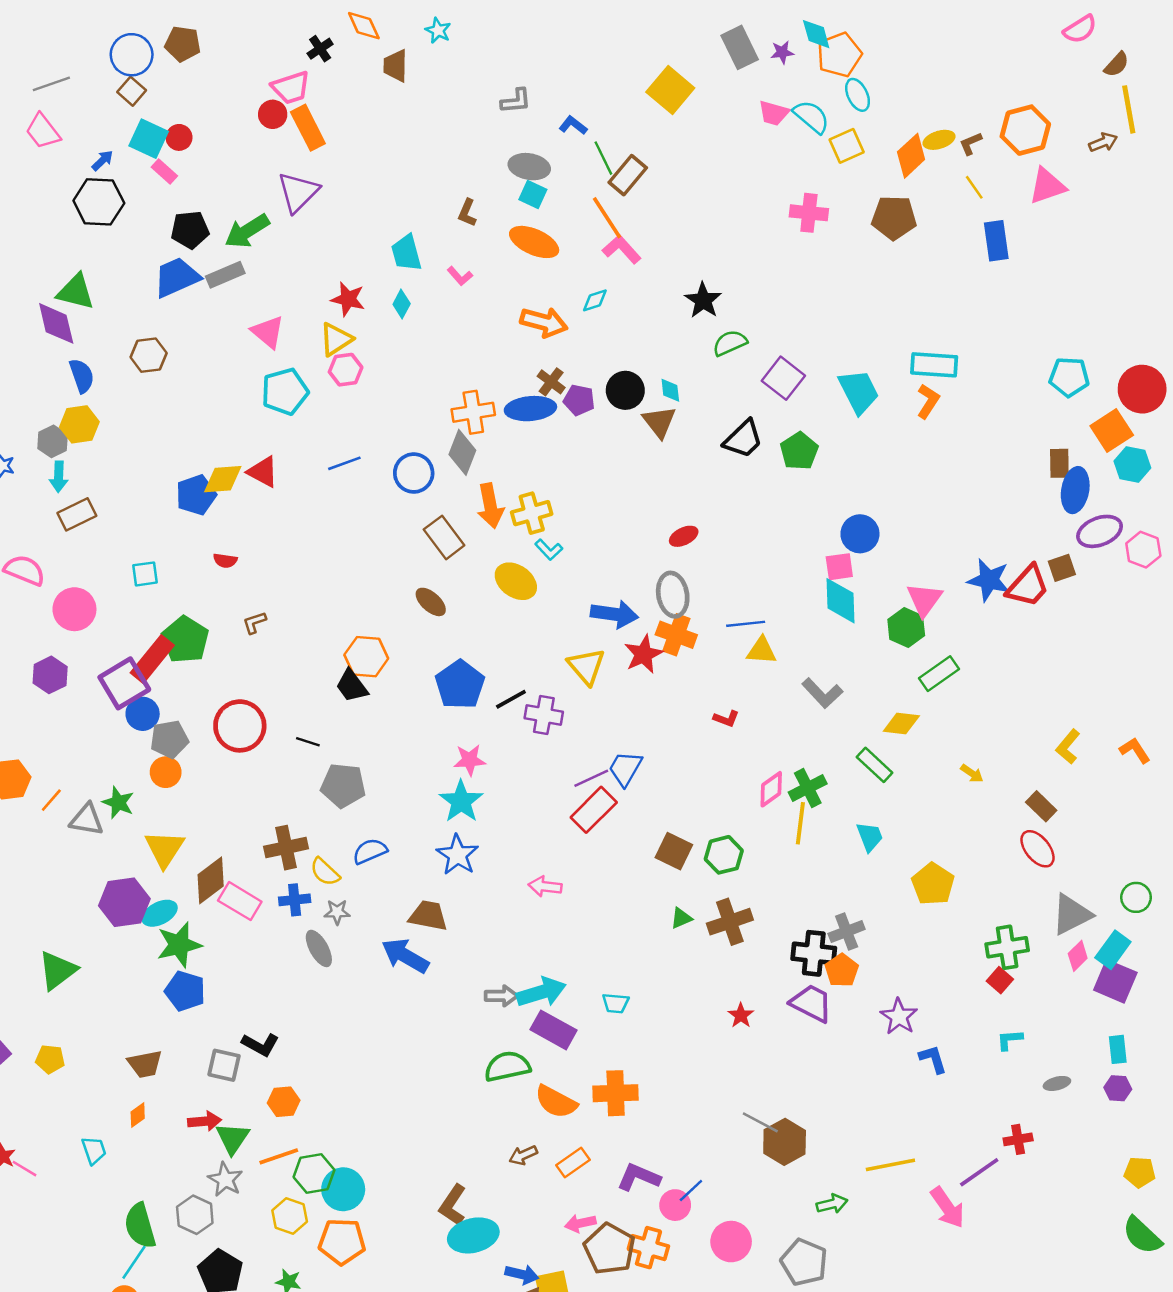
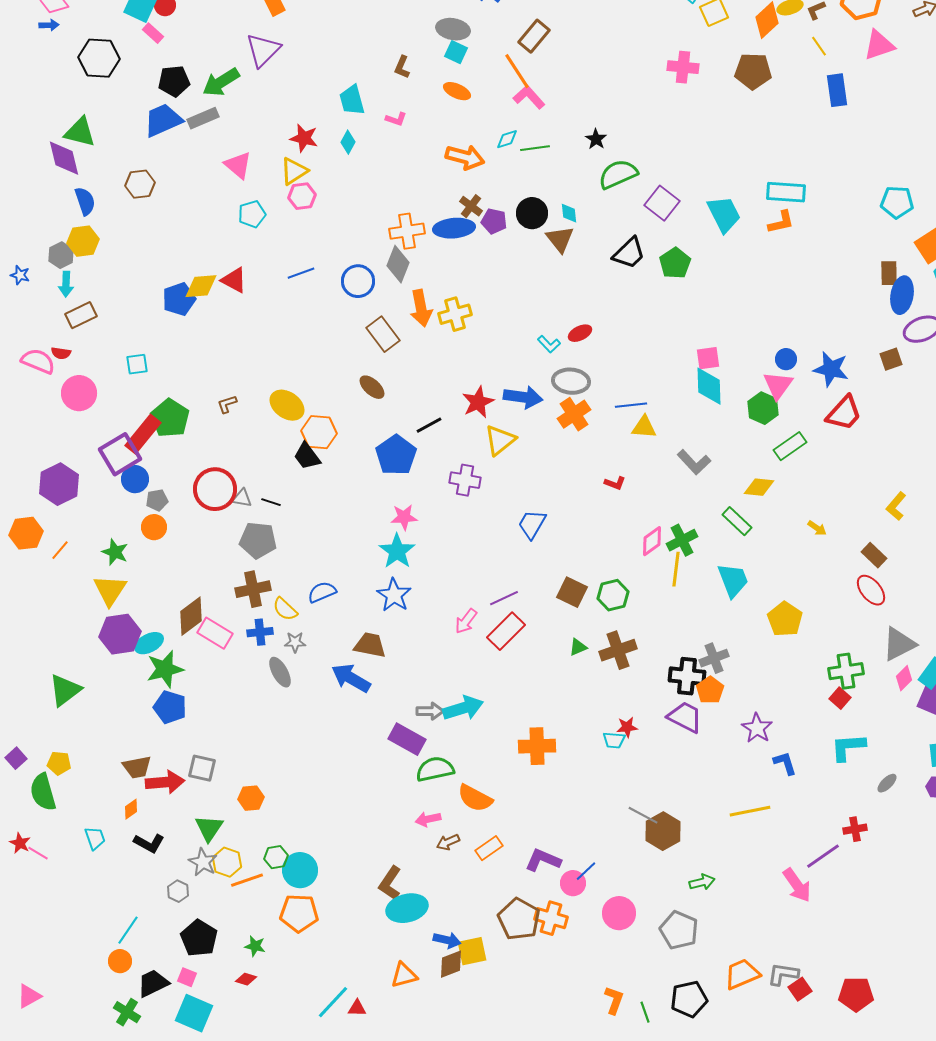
green line: (603, 158) -> (535, 148), moved, turned -72
blue arrow: (102, 161) -> (49, 25), moved, turned 42
orange ellipse: (534, 242) -> (457, 91), size x0.7
pink L-shape: (460, 276) -> (396, 119), turned -30
black star: (703, 300) -> (596, 139), size x0.7
green semicircle: (730, 343) -> (618, 174), size x1.4
cyan pentagon: (285, 392) -> (252, 214), size x0.7
orange L-shape: (928, 401) -> (781, 222), turned 44
blue circle: (860, 534) -> (786, 359), moved, size x0.7
cyan L-shape: (549, 550) -> (549, 344), moved
red semicircle: (225, 561) -> (61, 353), moved
yellow ellipse: (516, 581) -> (287, 405), moved
red trapezoid: (1028, 586) -> (844, 413), moved
gray ellipse: (673, 595) -> (571, 381), turned -75
orange cross: (676, 635) -> (574, 414), turned 36
red star: (644, 654) -> (478, 402), moved
yellow triangle: (586, 666) -> (500, 440), turned 32
purple hexagon: (50, 675) -> (59, 484), moved, size x1.4
black line: (511, 699) -> (429, 425), moved
gray pentagon: (169, 739) -> (157, 500), size x0.7
purple line: (591, 778) -> (504, 598), moved
gray pentagon: (343, 786) -> (258, 540), moved
red rectangle: (594, 810) -> (506, 631), moved
gray triangle: (87, 820) -> (242, 498), moved, size x0.7
cyan trapezoid: (870, 837) -> (733, 580), size x1.4
yellow triangle: (164, 849) -> (110, 590), moved
pink arrow: (545, 886) -> (466, 621), turned -60
cyan trapezoid: (616, 1003) -> (614, 740), moved
red star: (741, 1015) -> (627, 727), turned 30
purple rectangle: (554, 1030) -> (407, 739), moved
cyan L-shape: (1010, 1040) -> (848, 747), size x1.6
black L-shape: (260, 1045) -> (149, 843), moved
gray ellipse: (1057, 1083) -> (887, 783), turned -30
orange cross: (616, 1093) -> (537, 746), moved
red arrow: (205, 1121) -> (165, 782), moved, size x1.4
orange line: (279, 1156) -> (247, 880), moved
yellow line: (890, 1165) -> (750, 811), moved
green hexagon: (314, 1173) -> (276, 857), size x0.7
gray hexagon: (195, 1215) -> (178, 891), size x0.7
yellow hexagon: (290, 1216) -> (227, 862), moved
pink arrow: (580, 1223) -> (428, 819), moved
green semicircle: (140, 1226) -> (43, 792), moved

